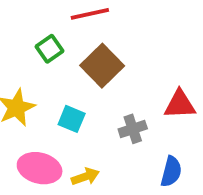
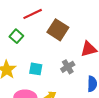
brown square: (102, 66) -> (58, 30), moved

